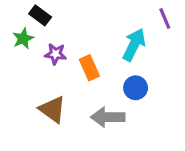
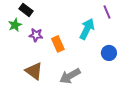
blue circle: (136, 88) -> (109, 53), moved
gray arrow: (108, 117) -> (70, 76), turned -30

